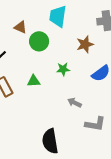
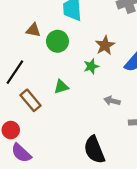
brown star: (85, 44) -> (105, 45), moved

